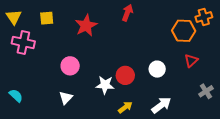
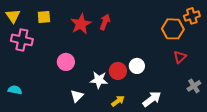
red arrow: (127, 13) -> (105, 22), moved
white circle: (157, 69) -> (137, 66), moved
cyan semicircle: (16, 96) -> (15, 90), turned -32
white triangle: (66, 98) -> (77, 96), moved

